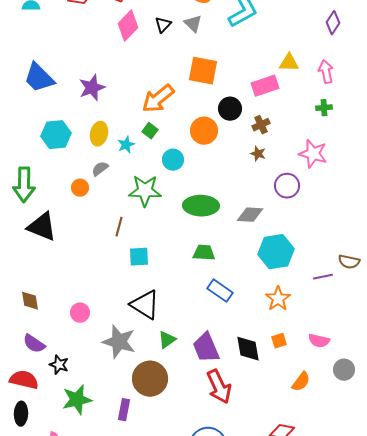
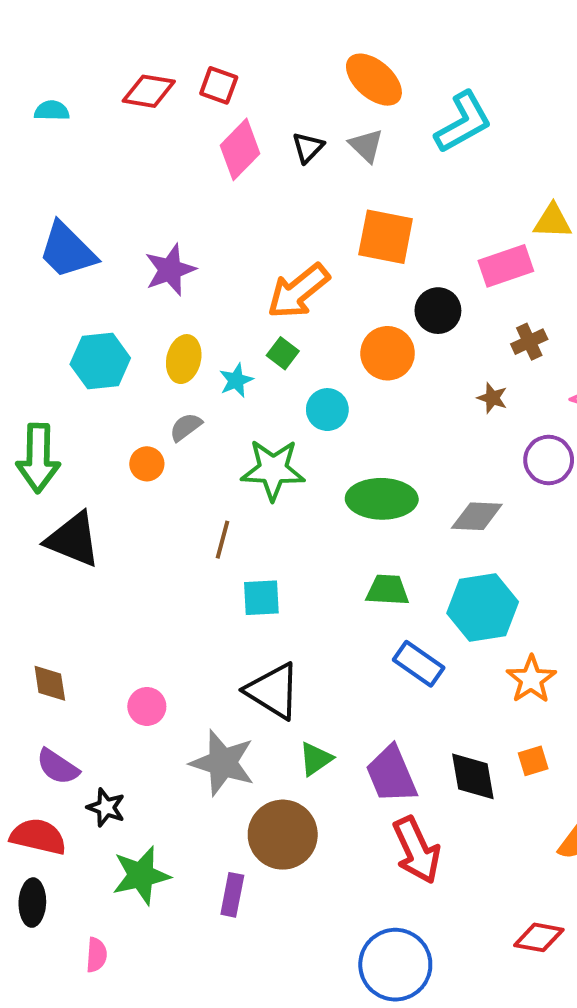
brown cross: (261, 125) -> (529, 342), moved
cyan hexagon: (276, 252) -> (483, 608), moved

